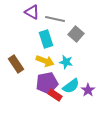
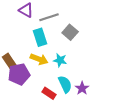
gray line: (55, 19) -> (49, 17), turned -30
purple pentagon: (47, 83) -> (19, 74), moved
cyan semicircle: (71, 86) -> (65, 84), turned -78

